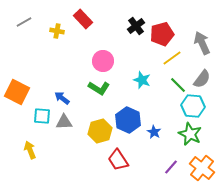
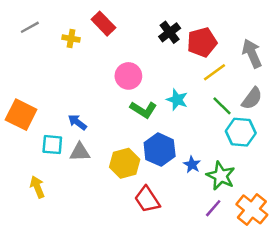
green L-shape: (99, 88) -> (143, 110), moved
green star: (190, 134) -> (221, 176), moved

